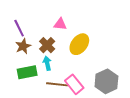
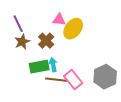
yellow ellipse: (79, 44) -> (73, 29), moved
cyan arrow: (47, 63) -> (53, 65), moved
green rectangle: (27, 72) -> (39, 67), moved

